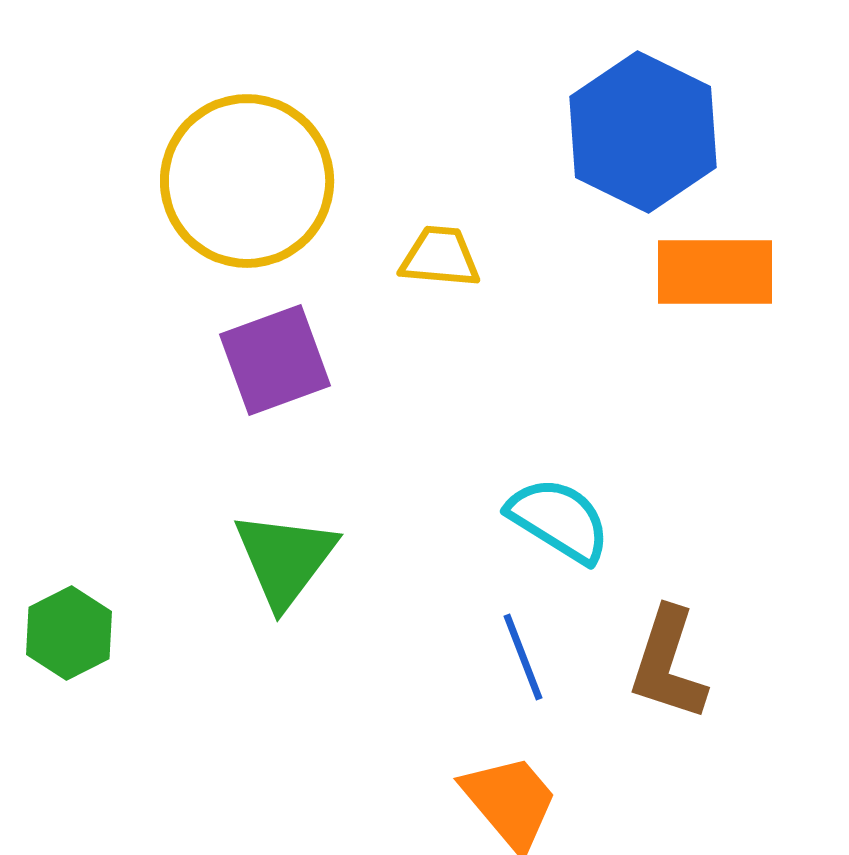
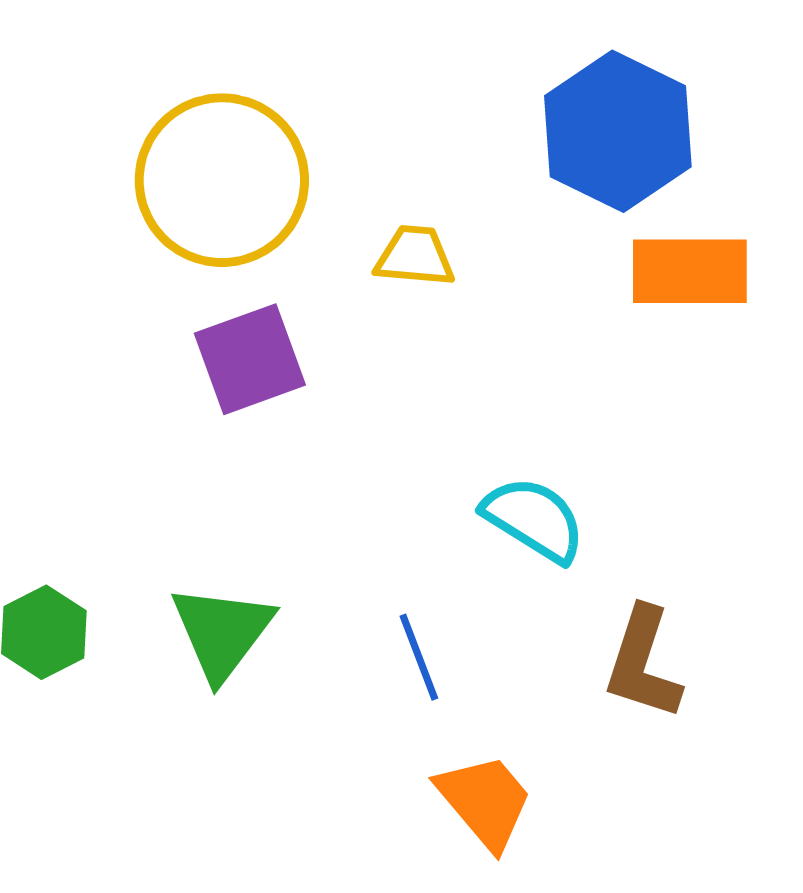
green triangle: (285, 559) -> (222, 632), moved
blue line: (523, 657) -> (419, 657), moved

